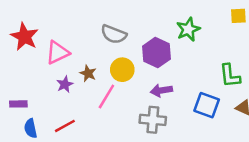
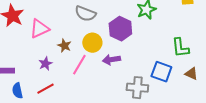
purple star: (65, 84) -> (45, 64), moved
purple arrow: (161, 90) -> (111, 60), moved
gray cross: (153, 120) -> (137, 88), moved

